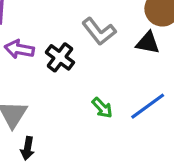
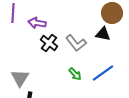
gray L-shape: (99, 31) -> (76, 43), moved
purple arrow: (19, 49) -> (37, 23), moved

